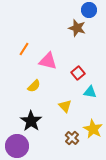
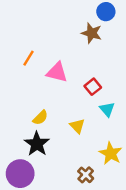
yellow semicircle: (34, 86) -> (40, 118), moved
cyan triangle: (90, 92) -> (107, 109), turned 40
brown cross: (72, 138) -> (86, 175), moved

